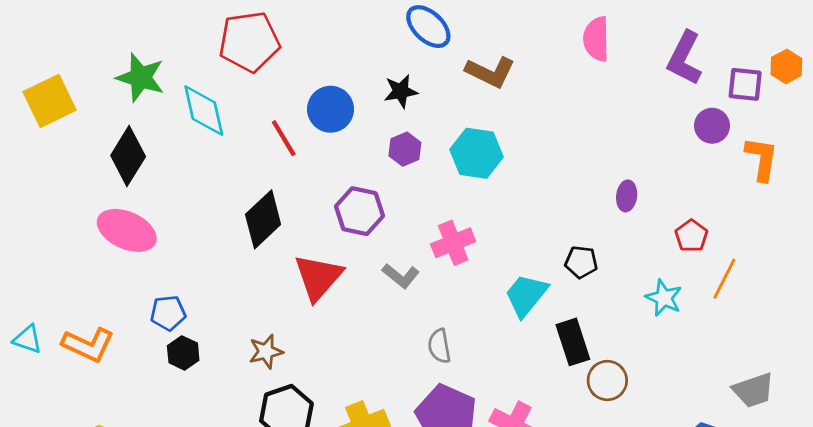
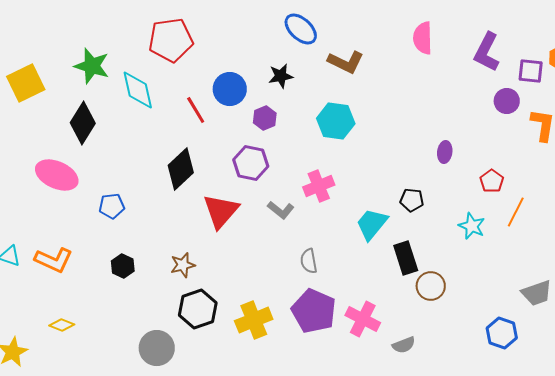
purple hexagon: (405, 149) -> (265, 118), moved
pink ellipse: (127, 230) -> (57, 175), moved
blue pentagon: (168, 313) -> (112, 206), moved

